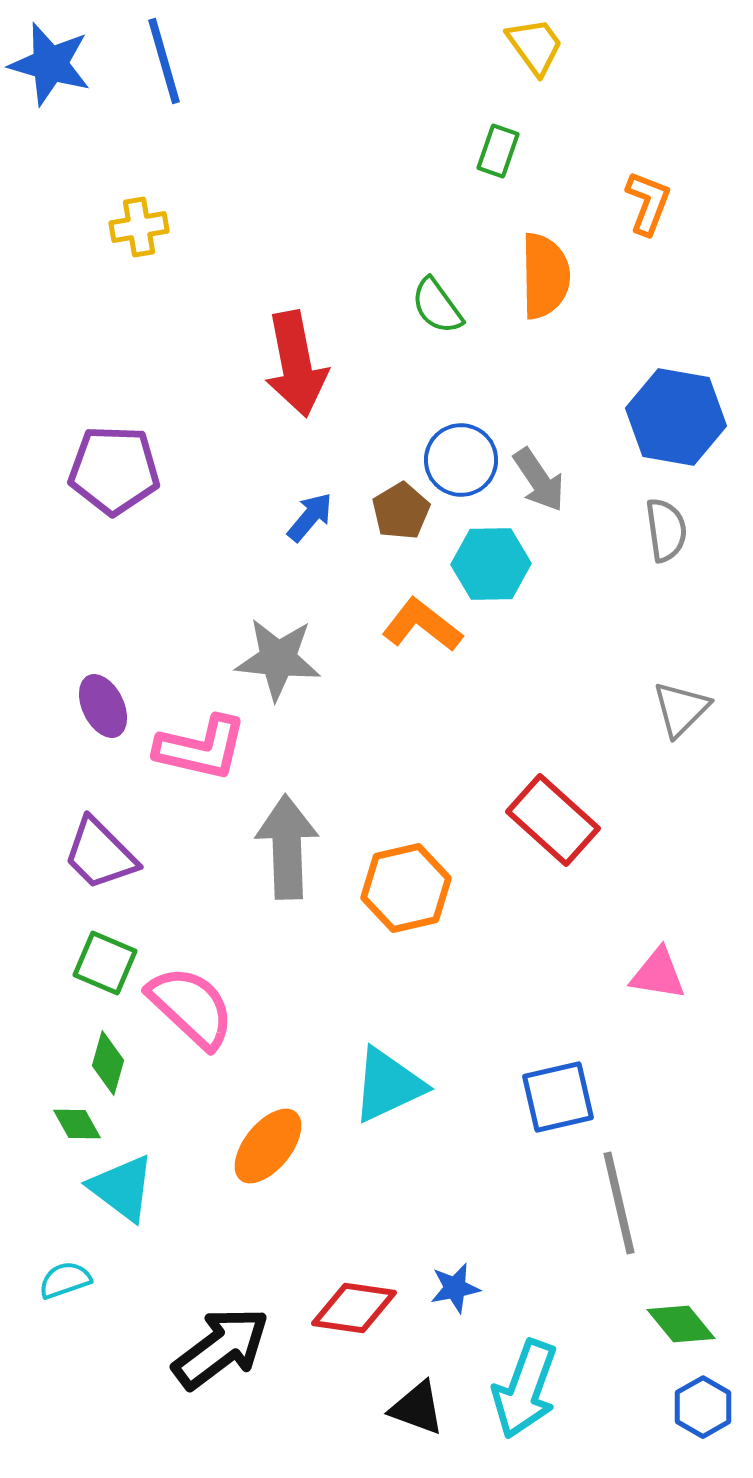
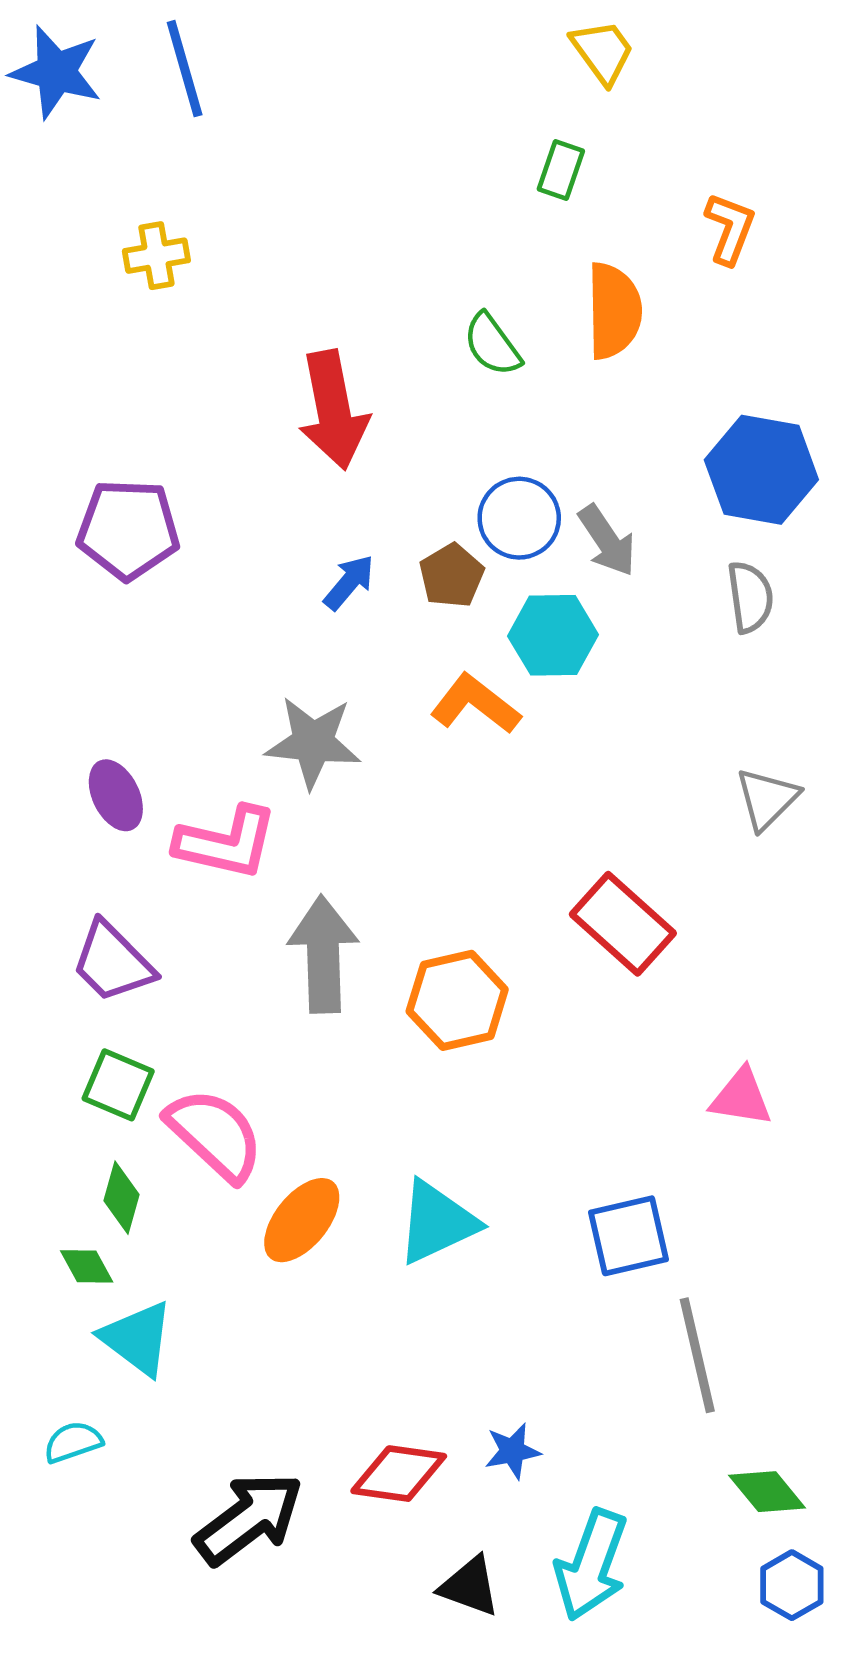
orange ellipse: (268, 1146) -> (302, 1220), moved

